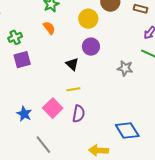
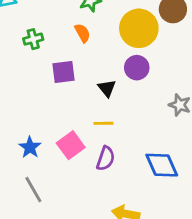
yellow circle: (88, 19) -> (139, 28), size x1.4
purple square: (22, 60) -> (64, 72), moved
blue diamond: (127, 131) -> (162, 165), moved
gray line: (43, 145) -> (33, 190), moved

